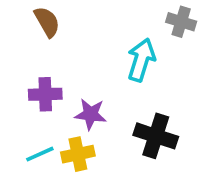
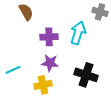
purple cross: (45, 94) -> (49, 37), moved
cyan line: (40, 154) -> (13, 70), moved

